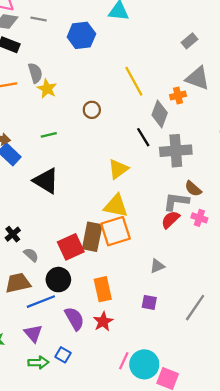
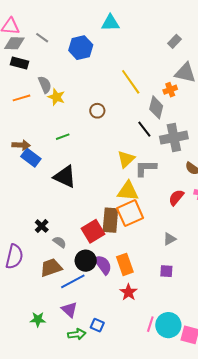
gray line: (39, 19) -> (42, 38), turned 32
gray L-shape: (176, 201) -> (146, 168), moved
purple semicircle: (74, 319) -> (103, 265), moved

